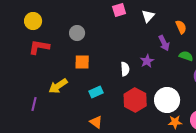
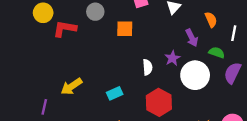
gray circle: (77, 33) -> (95, 12), moved
red L-shape: (39, 47) -> (65, 29), moved
orange square: (82, 62) -> (125, 29), moved
white circle: (167, 100) -> (195, 75), moved

